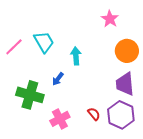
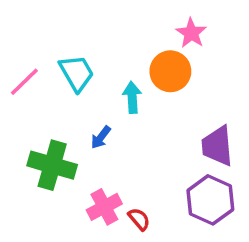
orange circle: (127, 51) -> (170, 71), moved
red semicircle: (94, 114) -> (139, 219), moved

